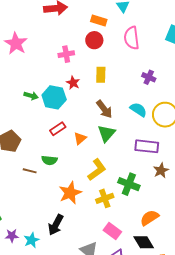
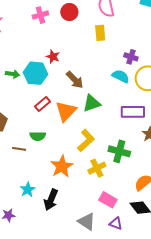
pink cross: (66, 54) -> (40, 15), moved
yellow rectangle: (101, 75) -> (100, 33), moved
purple cross: (149, 77) -> (131, 57), moved
brown arrow: (104, 109) -> (75, 80), moved
green triangle: (107, 133) -> (92, 103), turned 36
orange triangle: (80, 138) -> (66, 111), size x1.6
cyan star: (32, 240) -> (28, 190), moved

